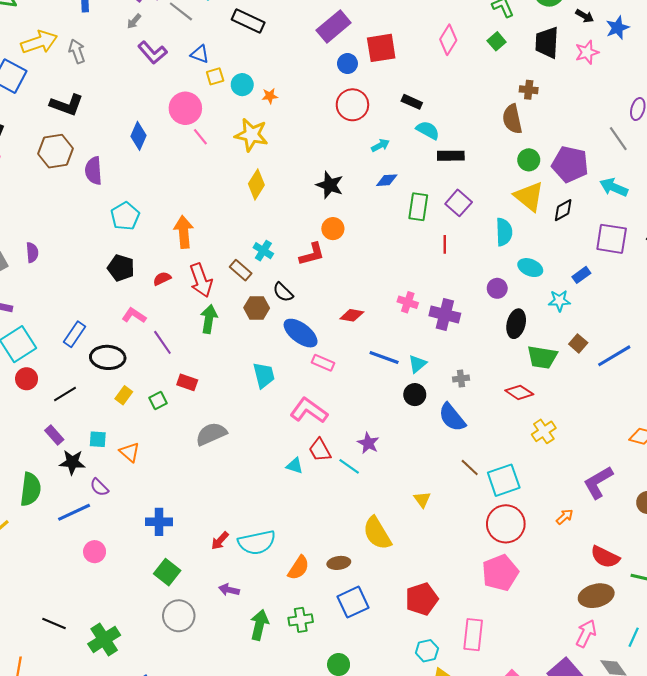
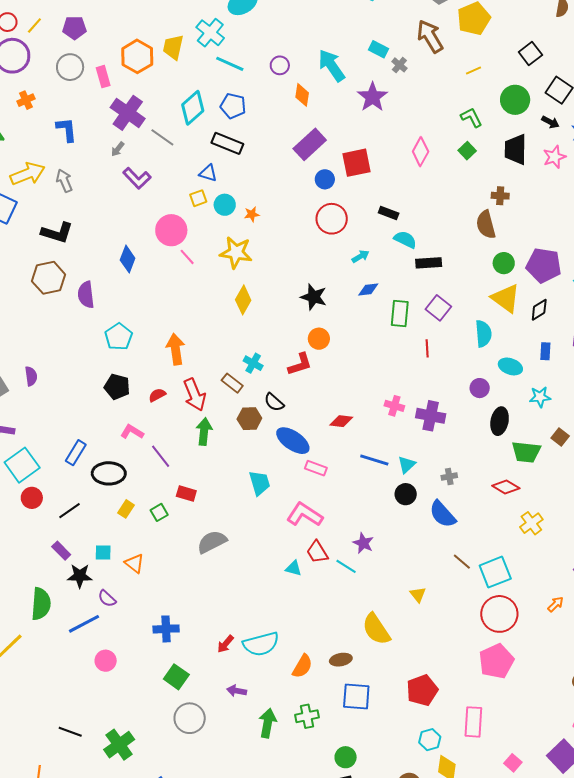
blue triangle: (200, 54) -> (208, 173), moved
blue rectangle: (581, 275) -> (545, 351), moved, turned -48
blue square: (353, 602) -> (356, 697), turned 32

